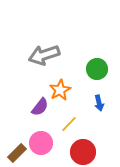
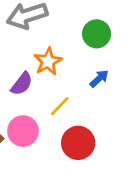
blue arrow: (99, 103) -> (99, 79), turned -119

